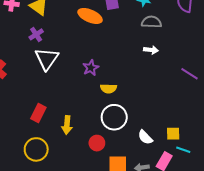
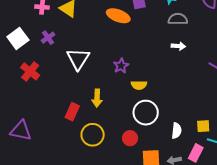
purple cross: (36, 34) -> (48, 38), moved
yellow arrow: (67, 125) -> (97, 98), moved
white semicircle: (145, 137) -> (177, 131), turned -126
yellow circle: (36, 149) -> (93, 135), moved

